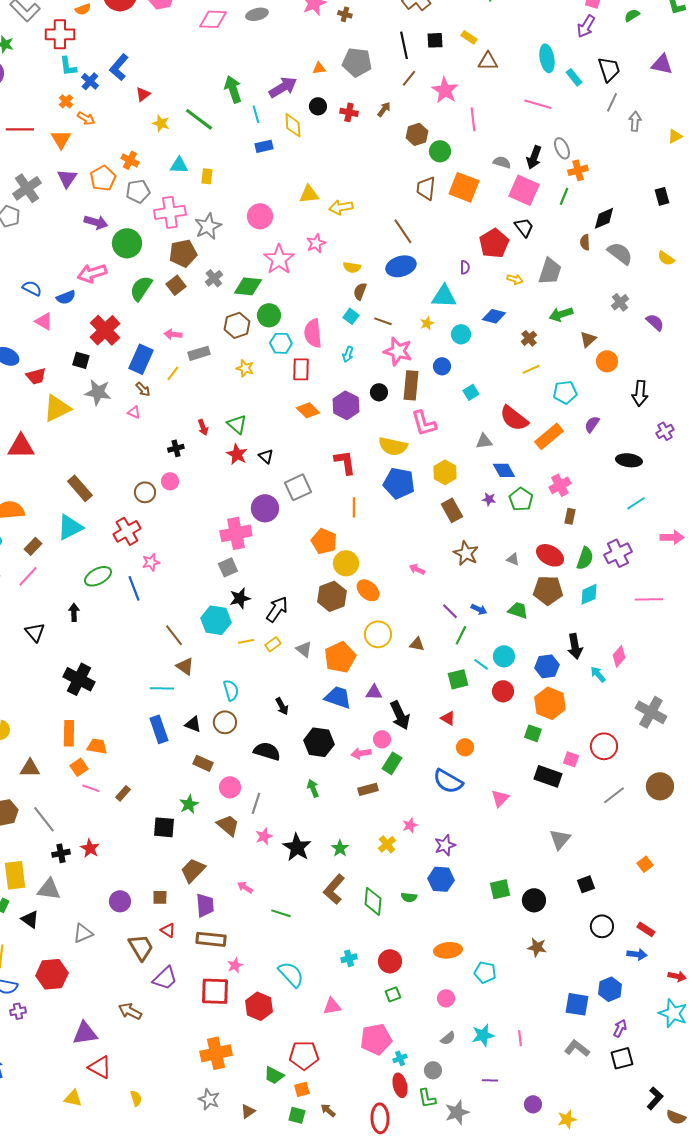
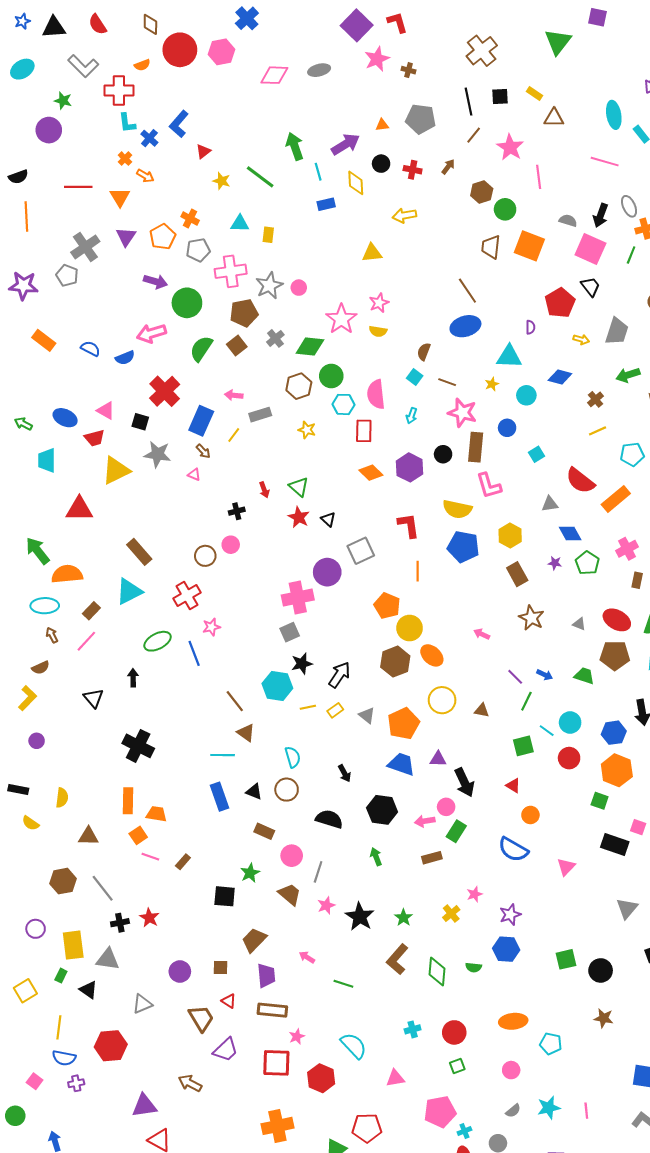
yellow arrow: (341, 207) -> (404, 215), moved
pink circle: (260, 216) -> (299, 288), moved, size x0.6
yellow semicircle: (352, 267) -> (378, 331), moved
pink triangle: (44, 321) -> (106, 411), moved

